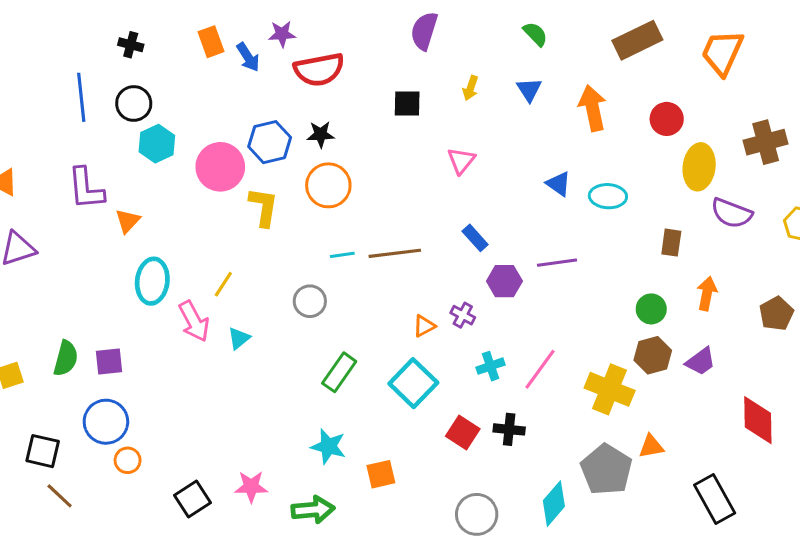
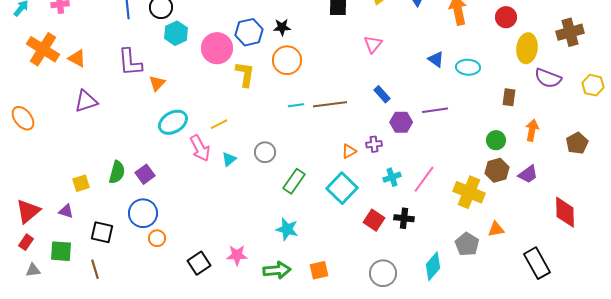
cyan ellipse: (152, 281) -> (173, 122), turned 52
yellow line: (223, 284) -> (219, 124), turned 30
gray circle: (310, 301) -> (265, 152), moved
purple cross: (463, 315) -> (374, 144), turned -35
purple square: (109, 361) -> (145, 174), turned -30
gray pentagon: (606, 470) -> (467, 244), size x0.7
orange square: (381, 474) -> (319, 270), moved
brown line: (60, 496) -> (95, 269), moved, turned 30

